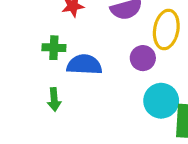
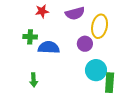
green arrow: (54, 100) -> (34, 80), moved

